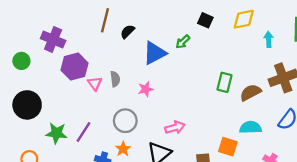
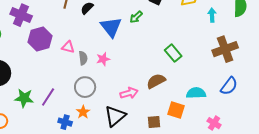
blue triangle: (155, 53) -> (111, 27), turned -40
gray semicircle: (115, 79) -> (83, 58), moved
green rectangle: (225, 82) -> (173, 53), turned -54
pink triangle: (95, 83) -> (68, 47), moved, turned -40
brown semicircle: (250, 93) -> (156, 81), moved

